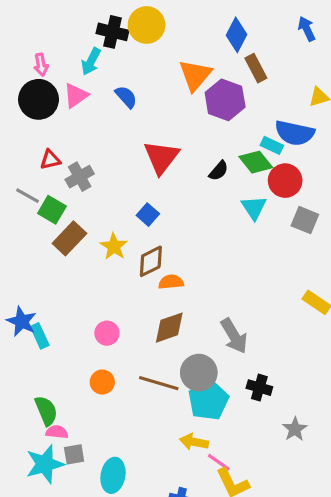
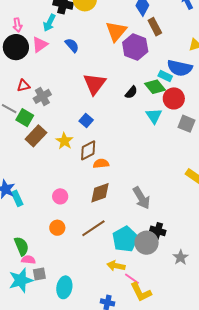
gray circle: (199, 373) -> (147, 243), moved
brown line: (159, 383) -> (93, 228), turned -50

